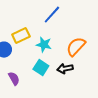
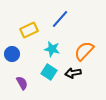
yellow rectangle: (21, 36) -> (29, 30), moved

